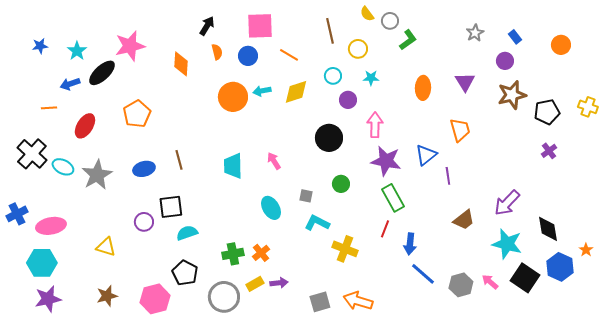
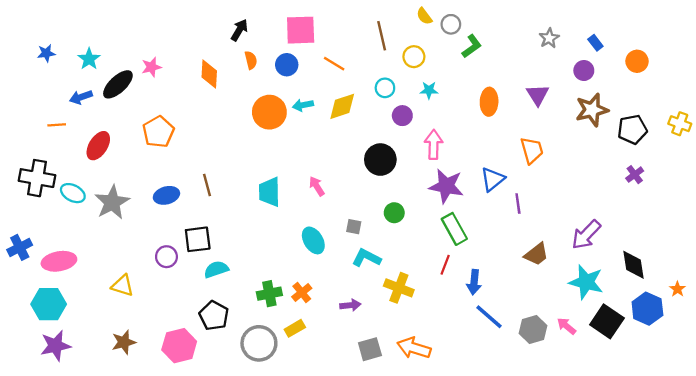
orange circle: (561, 45) -> (637, 61), moved
pink star: (130, 46) -> (151, 67), moved, size x0.6
black cross: (32, 154) -> (37, 178), turned -32
purple arrow: (279, 283) -> (350, 305), moved

